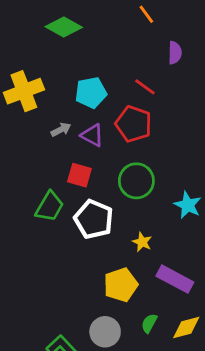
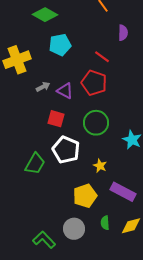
cyan pentagon: (91, 93) -> (60, 45), moved
green trapezoid: (50, 206) -> (35, 164), moved
green semicircle: (149, 323) -> (105, 223), turned -32

